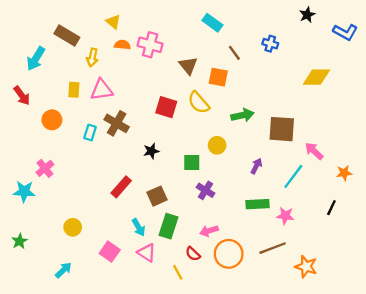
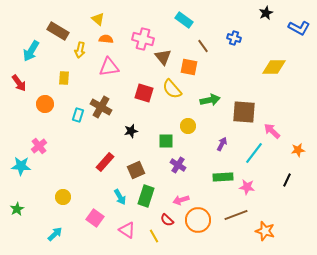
pink cross: (150, 45) -> (143, 39), moved
pink triangle: (102, 90) -> (109, 67), moved
pink triangle: (147, 253) -> (127, 230), moved

